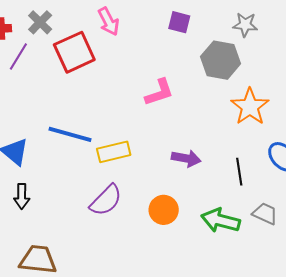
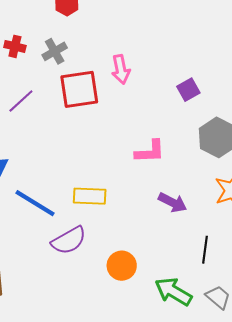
purple square: (179, 22) -> (188, 90), turned 30
purple line: (18, 56) -> (21, 101), moved
blue line: (70, 134) -> (35, 203), moved
purple arrow: (186, 158) -> (173, 202), moved

